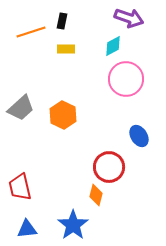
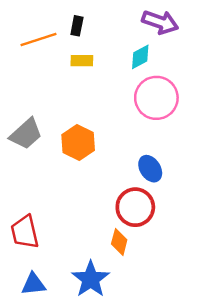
blue ellipse: (139, 136) -> (150, 169), moved

